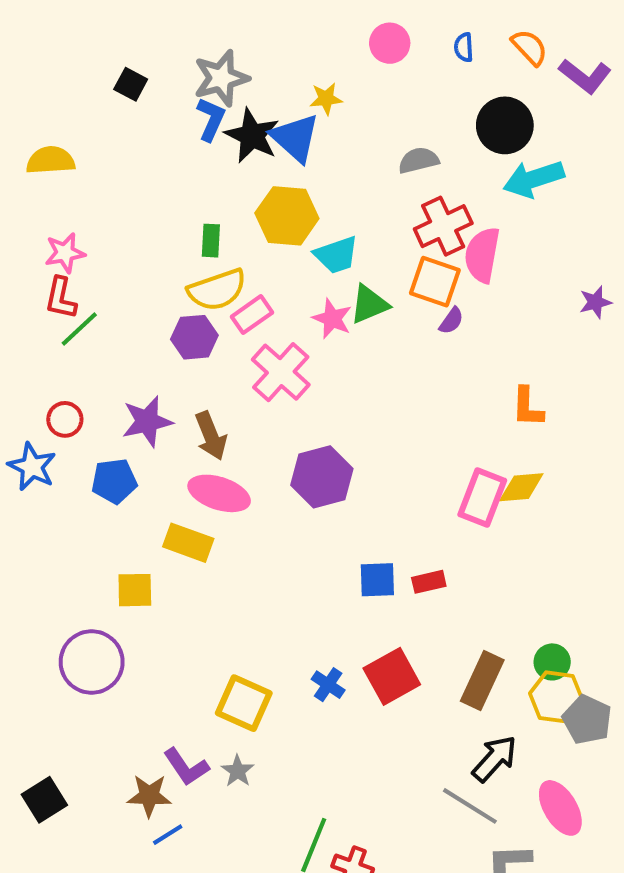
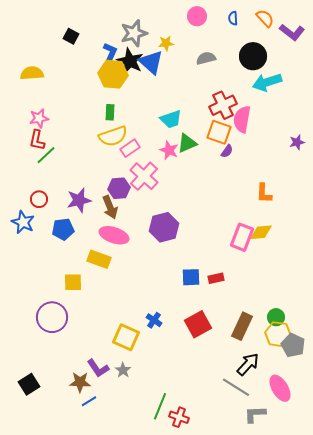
gray star: (221, 78) -> (134, 33), moved
gray semicircle: (418, 160) -> (206, 58), moved
yellow hexagon: (287, 216) -> (113, 74), moved
purple hexagon: (194, 337) -> (119, 188), moved
blue cross: (328, 685) -> (154, 320), moved

